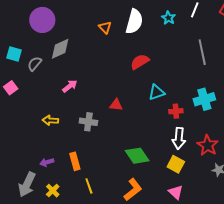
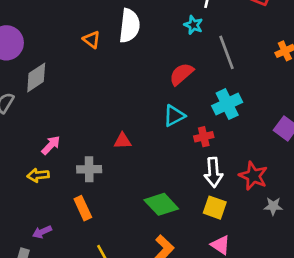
cyan star: (168, 18) -> (193, 25), moved
red semicircle: (140, 62) -> (181, 74), moved
pink arrow: (70, 86) -> (51, 145), moved
cyan cross: (204, 99) -> (227, 104), moved
orange rectangle: (75, 161) -> (83, 208), moved

